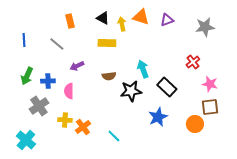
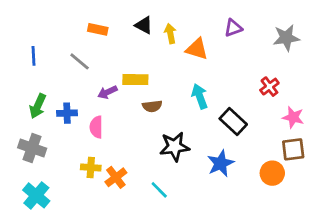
orange triangle: (141, 17) -> (197, 49), moved
orange rectangle: (70, 21) -> (98, 29), turned -64
yellow rectangle: (107, 43) -> (135, 80), moved
black star: (131, 91) -> (175, 147), moved
gray cross: (39, 106) -> (32, 148), moved, turned -36

